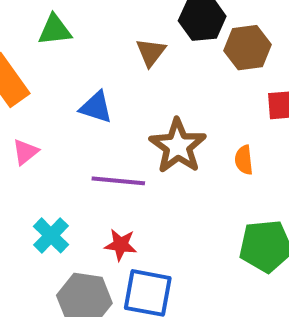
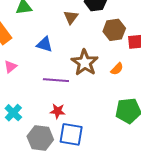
brown hexagon: (248, 48) -> (114, 30), moved
orange semicircle: (244, 160) -> (117, 69), turned -128
cyan cross: (51, 235) -> (13, 113), moved

